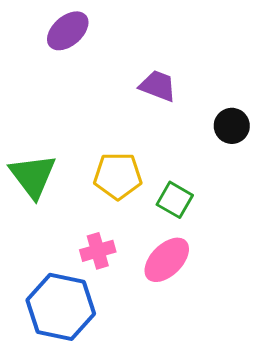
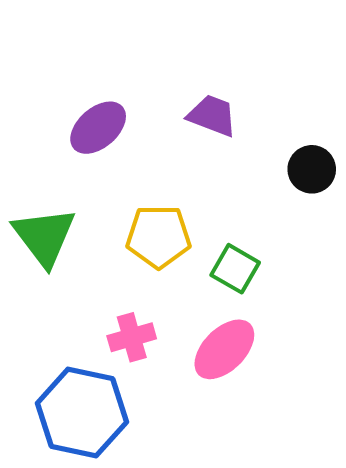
purple ellipse: (68, 31) -> (98, 128), moved

